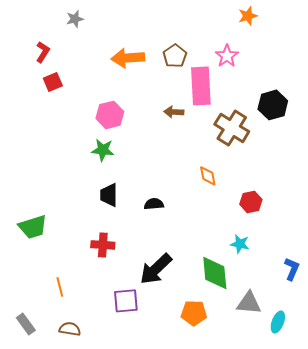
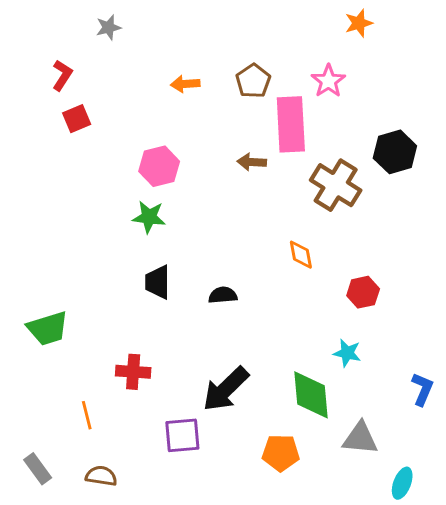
orange arrow: (128, 58) -> (185, 84), size x0.6
red cross: (103, 245) -> (133, 372), moved
cyan ellipse: (278, 322) -> (402, 483), moved

